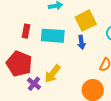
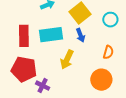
red rectangle: (26, 31) -> (24, 36), size x1.5
yellow arrow: (53, 74) -> (67, 60), moved

